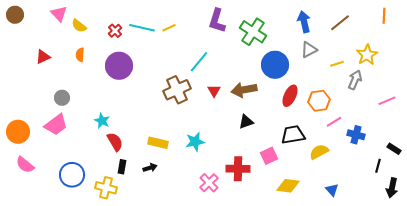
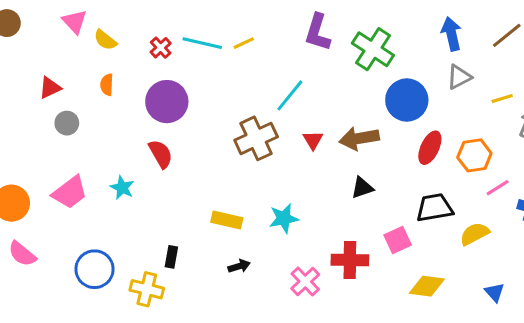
gray circle: (62, 98) -> (67, 123), moved
cyan star: (102, 121) -> (122, 188), moved
red semicircle: (115, 142) -> (161, 154), moved
black arrow: (150, 168) -> (239, 266), moved

